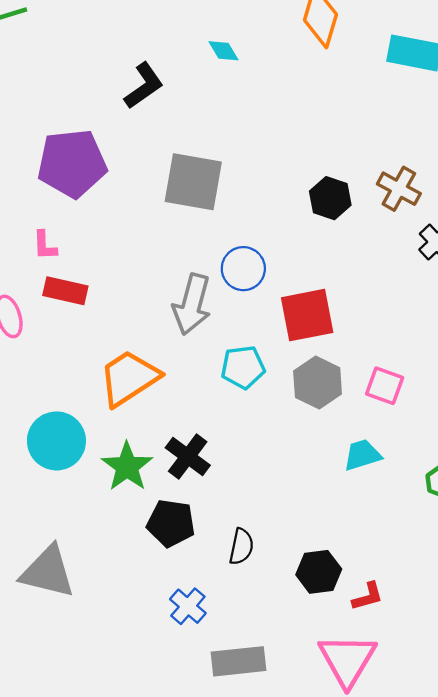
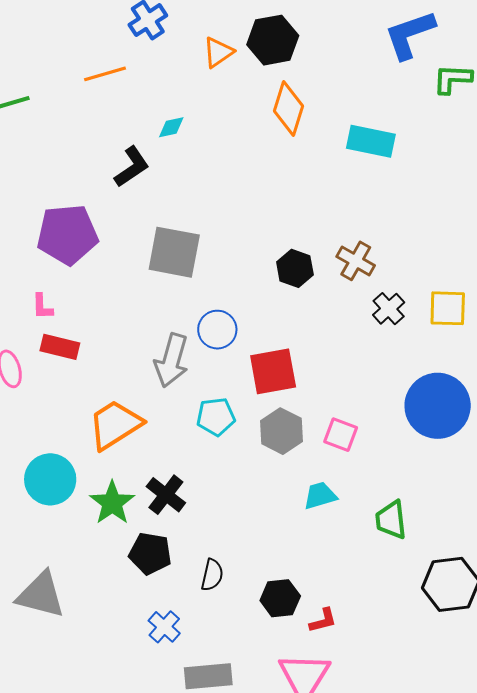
cyan diamond: (224, 51) -> (171, 127), moved, turned -72

